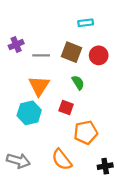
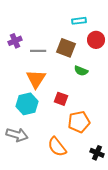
red circle: (99, 55) -> (96, 40), moved
green semicircle: (78, 83) -> (81, 71), moved, turned 144
gray arrow: (18, 161) -> (17, 135), moved
black cross: (105, 166) -> (97, 153), turned 32

